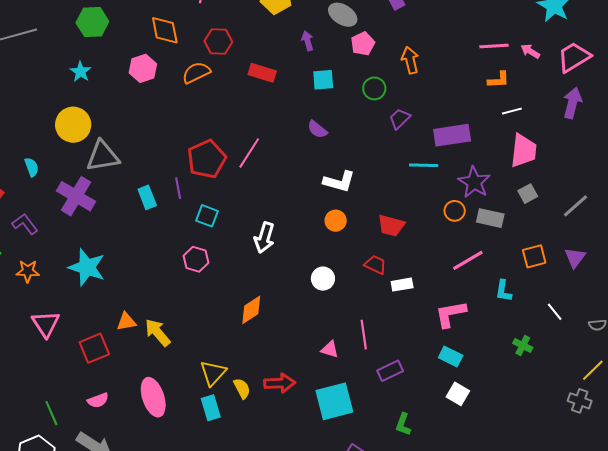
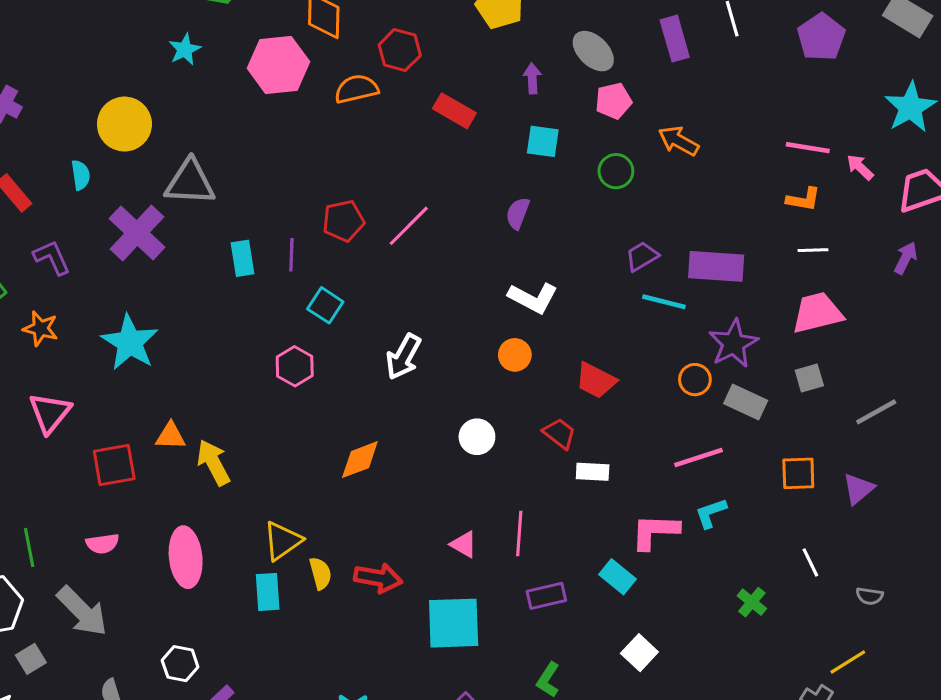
orange arrow: (410, 60) -> (678, 141), turned -60
pink hexagon: (143, 68) -> (278, 65), size x1.4
purple arrow: (572, 103) -> (906, 258), size x0.7
purple trapezoid: (400, 119) -> (642, 256), moved
yellow circle: (73, 125) -> (124, 124), moved
purple semicircle: (317, 129) -> (518, 213), turned 60
pink trapezoid: (524, 151) -> (817, 313), turned -123
red pentagon: (207, 159) -> (343, 221), size x0.7
cyan L-shape: (503, 291) -> (711, 513), moved, turned 50
cyan rectangle: (451, 357) -> (618, 577), moved

